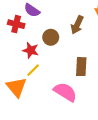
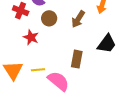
brown circle: (51, 37) -> (49, 18), moved
yellow line: (33, 70) -> (38, 70), moved, turned 32

